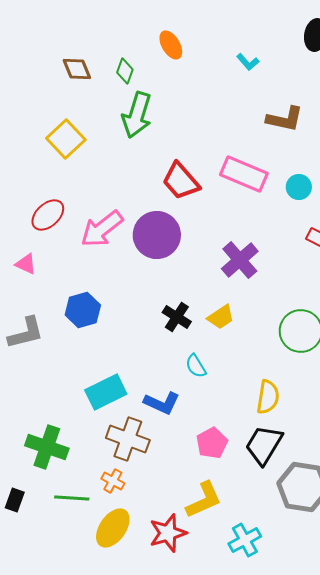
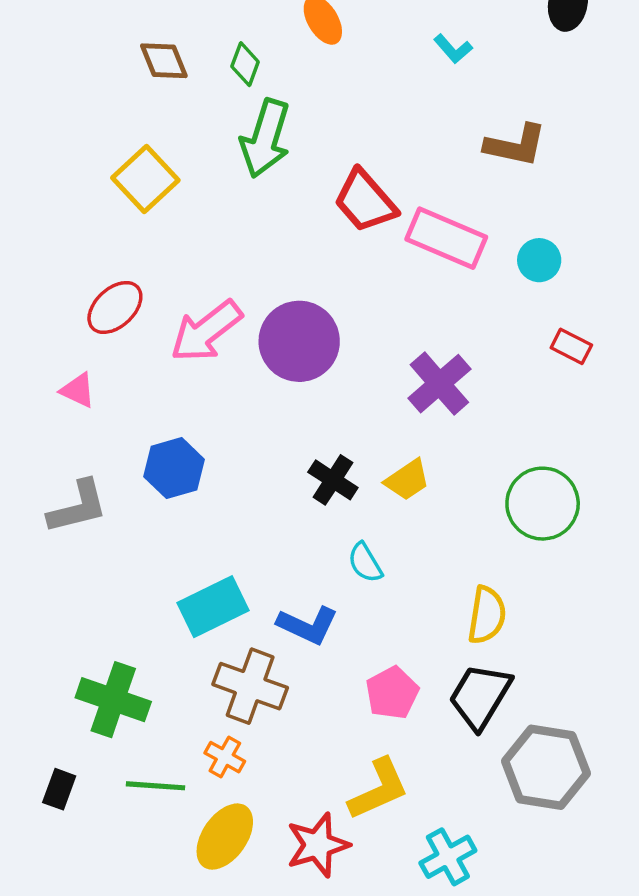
red trapezoid: (181, 181) -> (365, 201), moved

